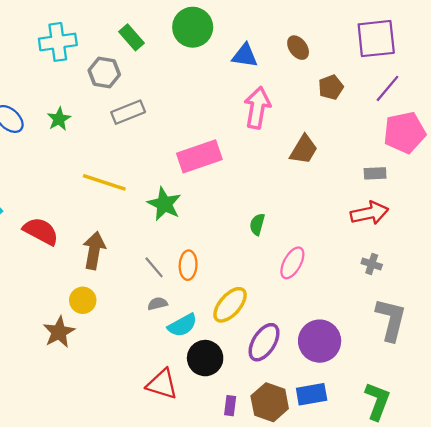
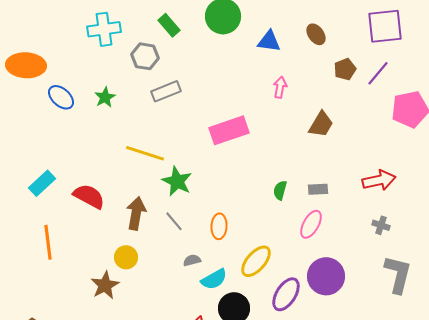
purple line: (388, 88) -> (378, 73), moved
pink arrow: (257, 108) -> (280, 87), size x0.6
gray rectangle: (375, 173) -> (318, 189), moved
green star: (164, 204) -> (177, 181), moved
gray line: (154, 267) -> (174, 221), moved
purple circle: (320, 341) -> (326, 276), moved

